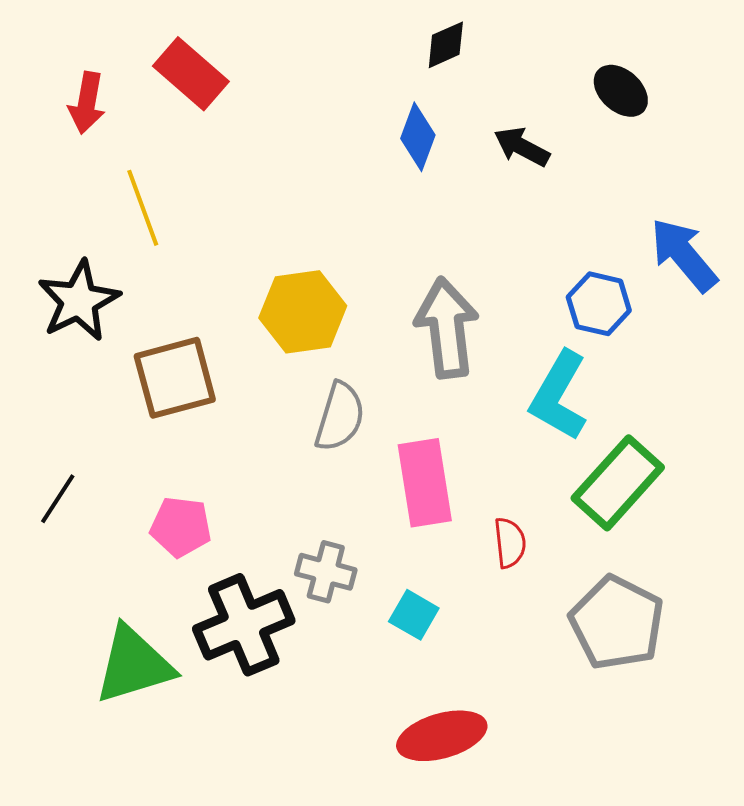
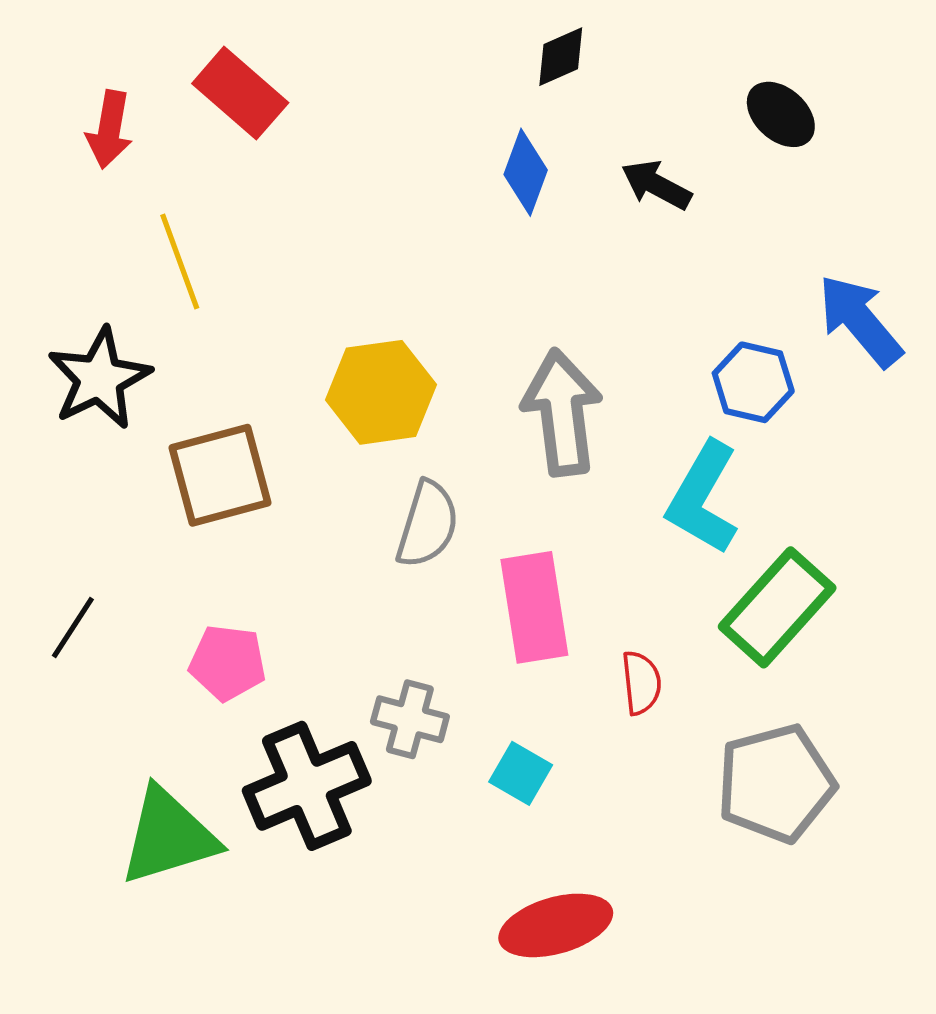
gray pentagon: (617, 623) -> (776, 783), turned 30

